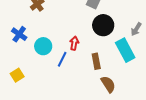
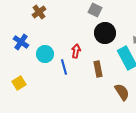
blue line: (62, 59) -> (64, 67), turned -42
brown semicircle: (108, 84) -> (122, 92), moved

